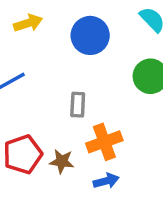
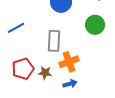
gray rectangle: (78, 105) -> (54, 41), size x1.5

